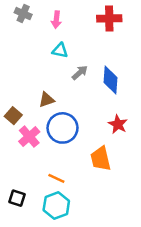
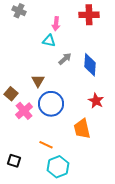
pink arrow: (56, 20) -> (56, 24), moved
brown triangle: (47, 100) -> (38, 81), turned -40
cyan hexagon: (56, 205) -> (58, 167), moved

